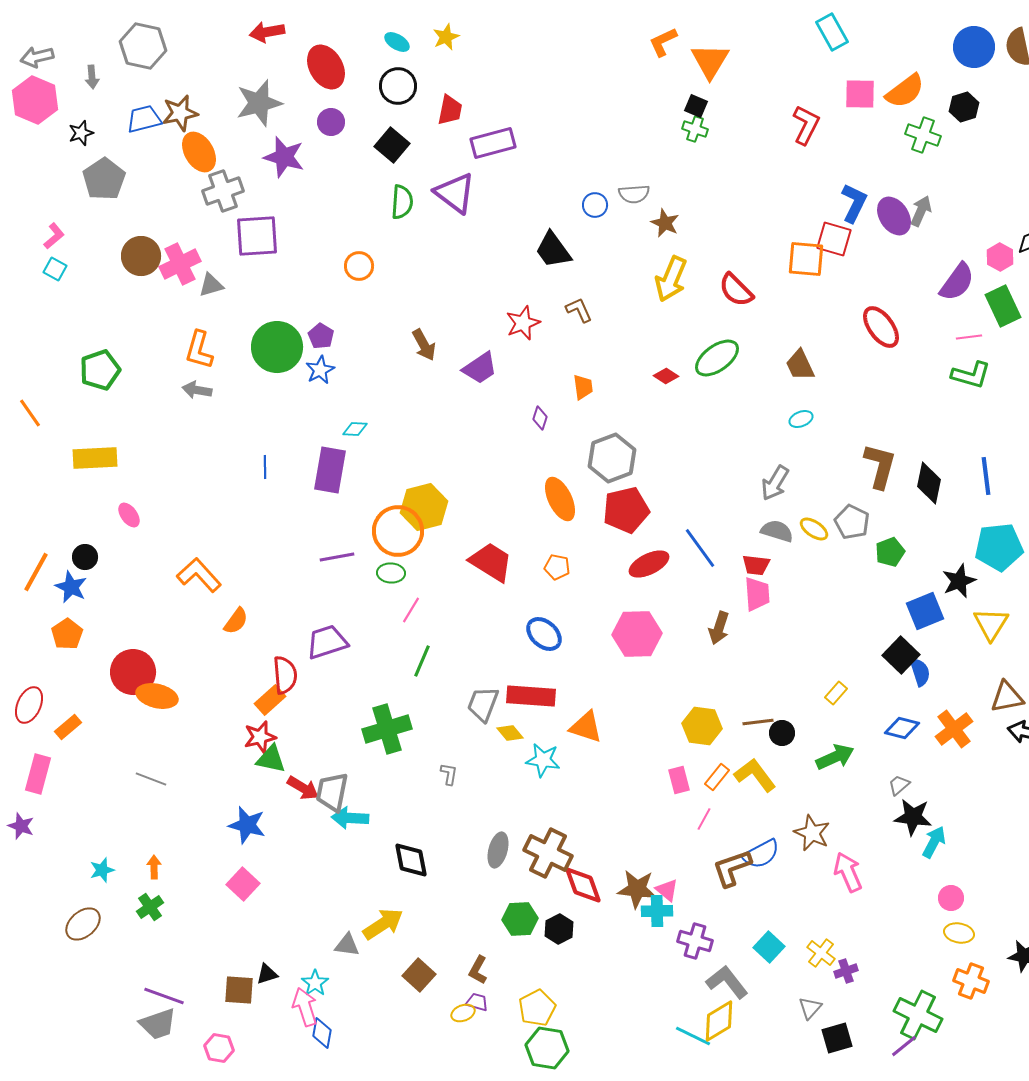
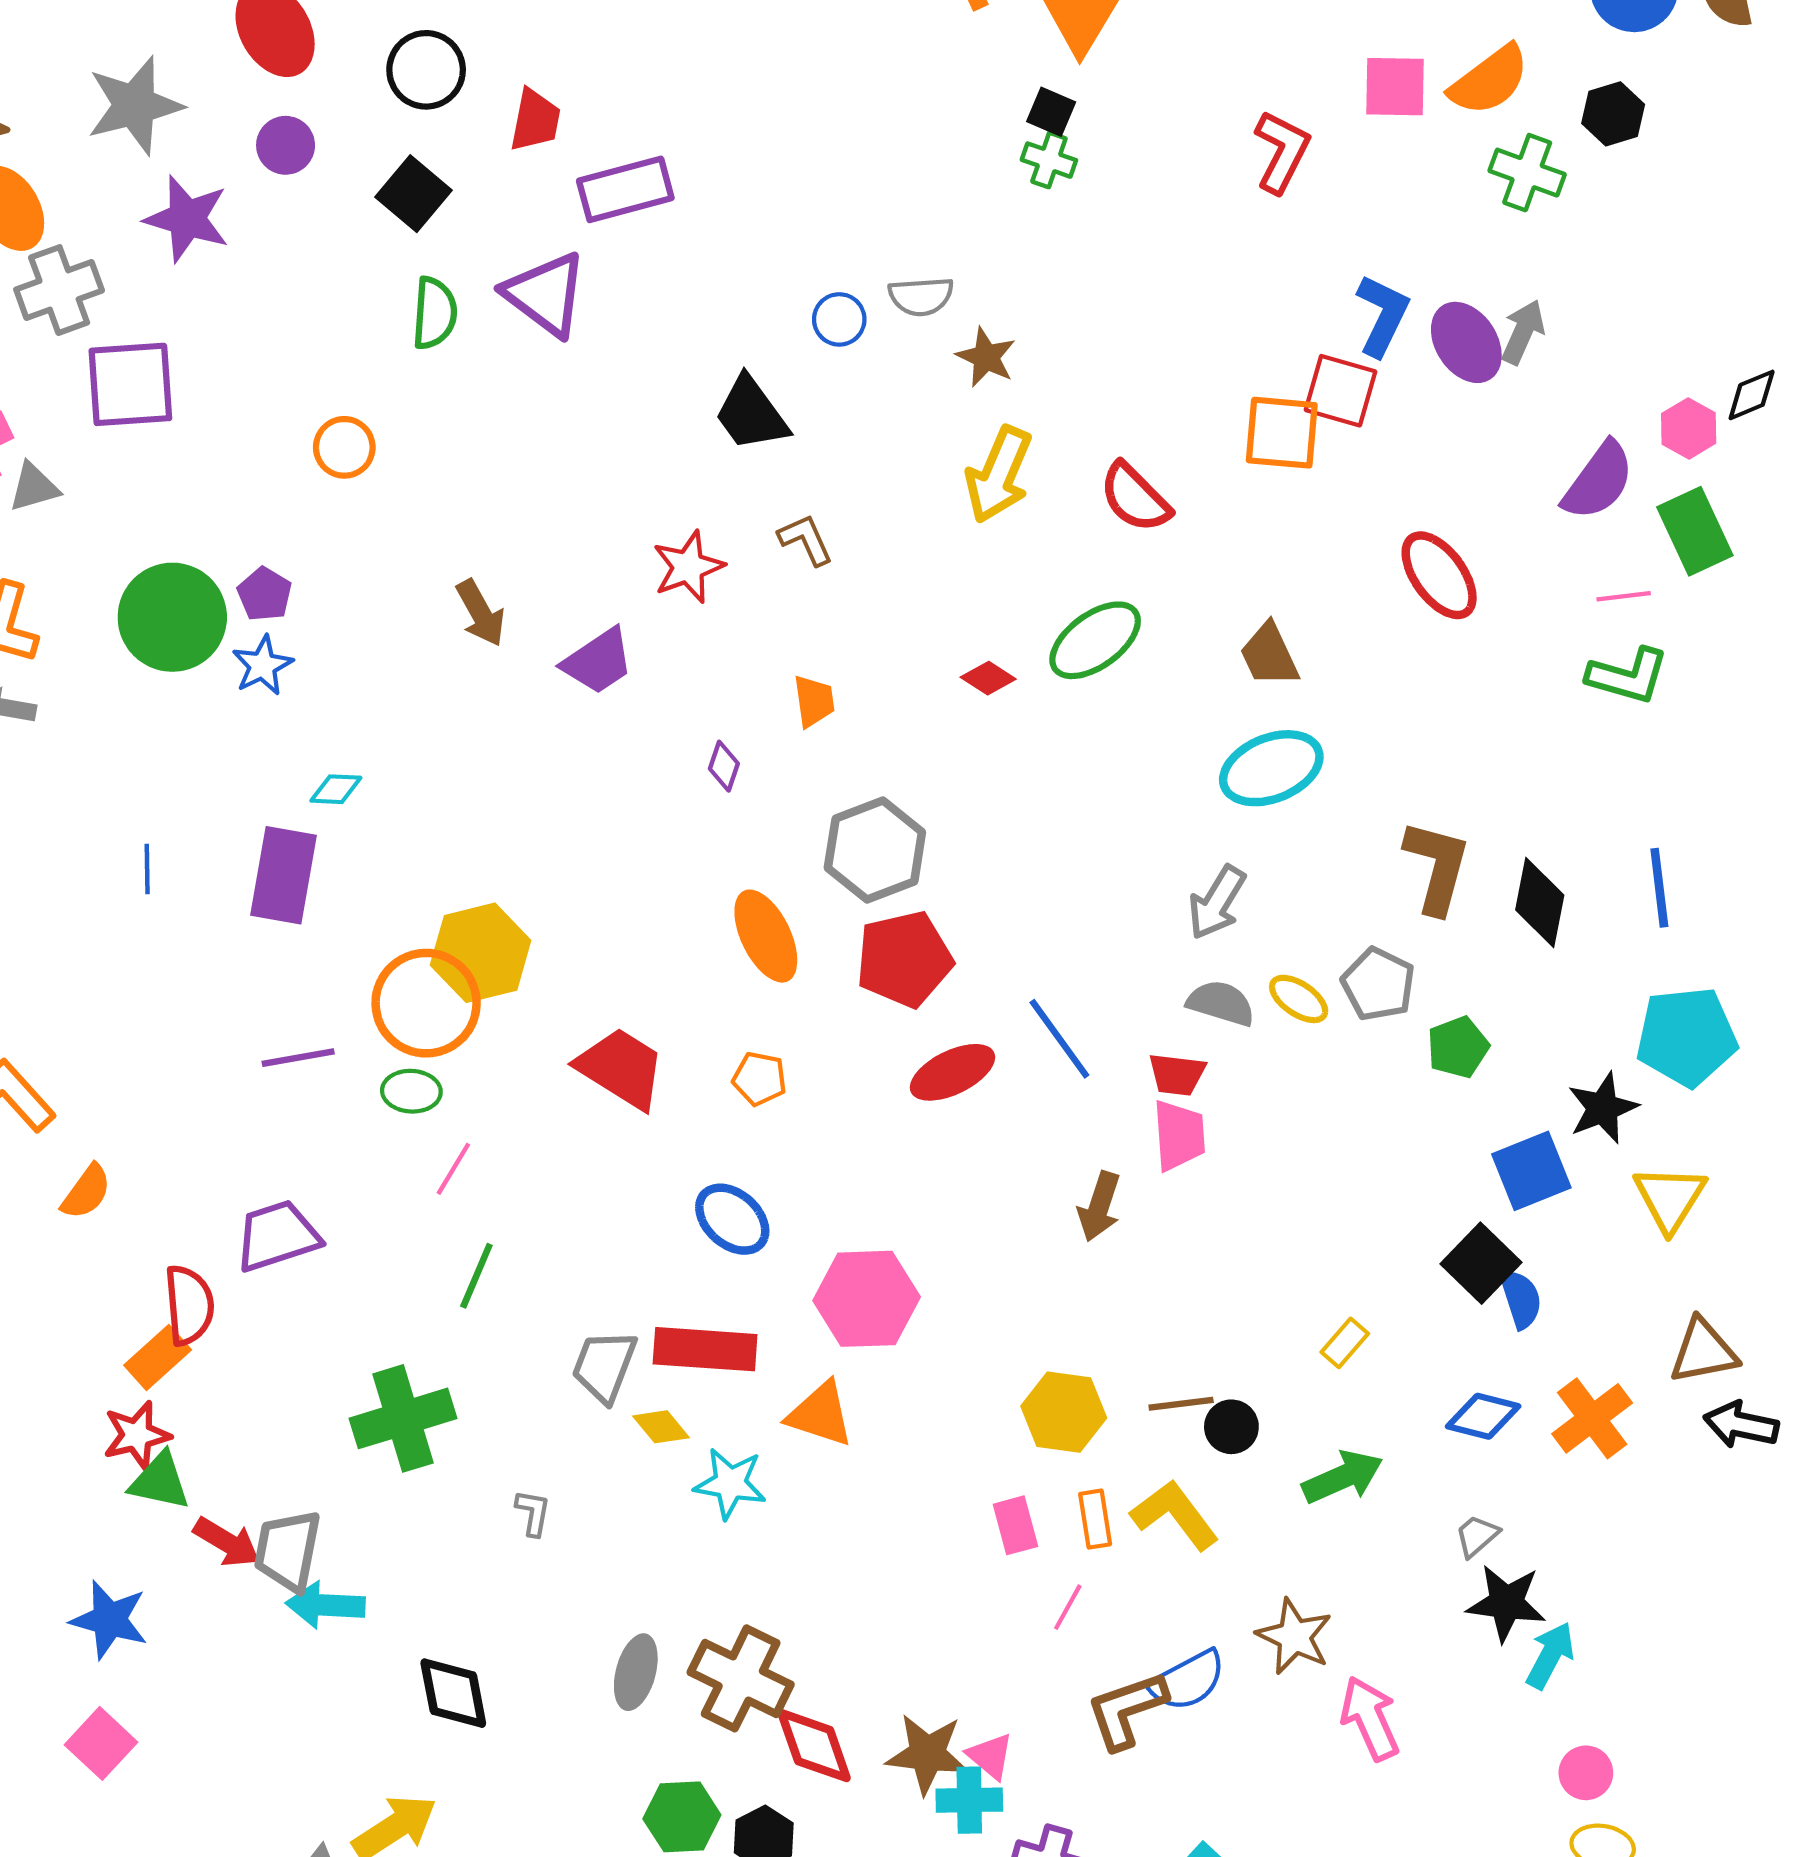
cyan ellipse: (801, 419) -> (1271, 768), size x2.0
pink hexagon: (637, 634) -> (867, 1299), moved
orange rectangle: (717, 777) -> (1095, 1519), turned -48

